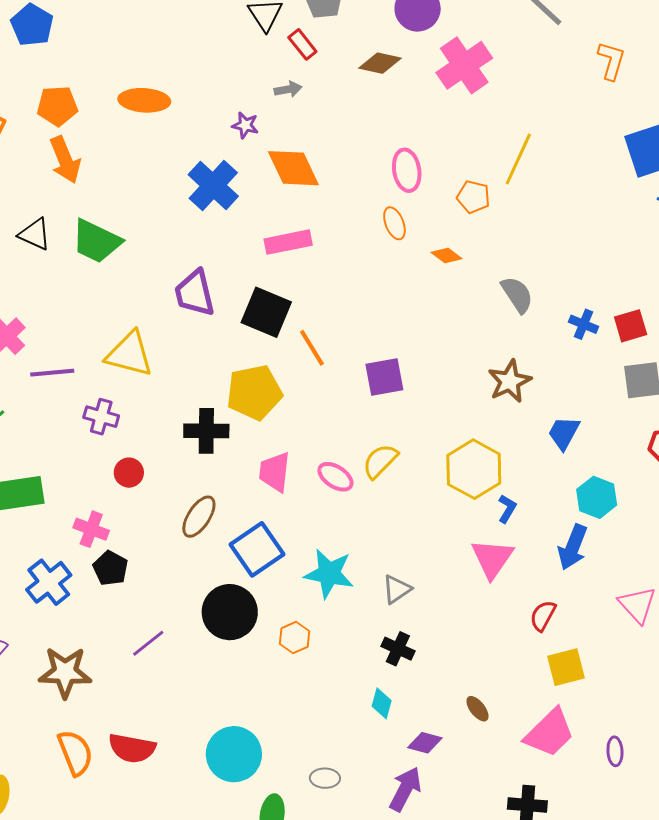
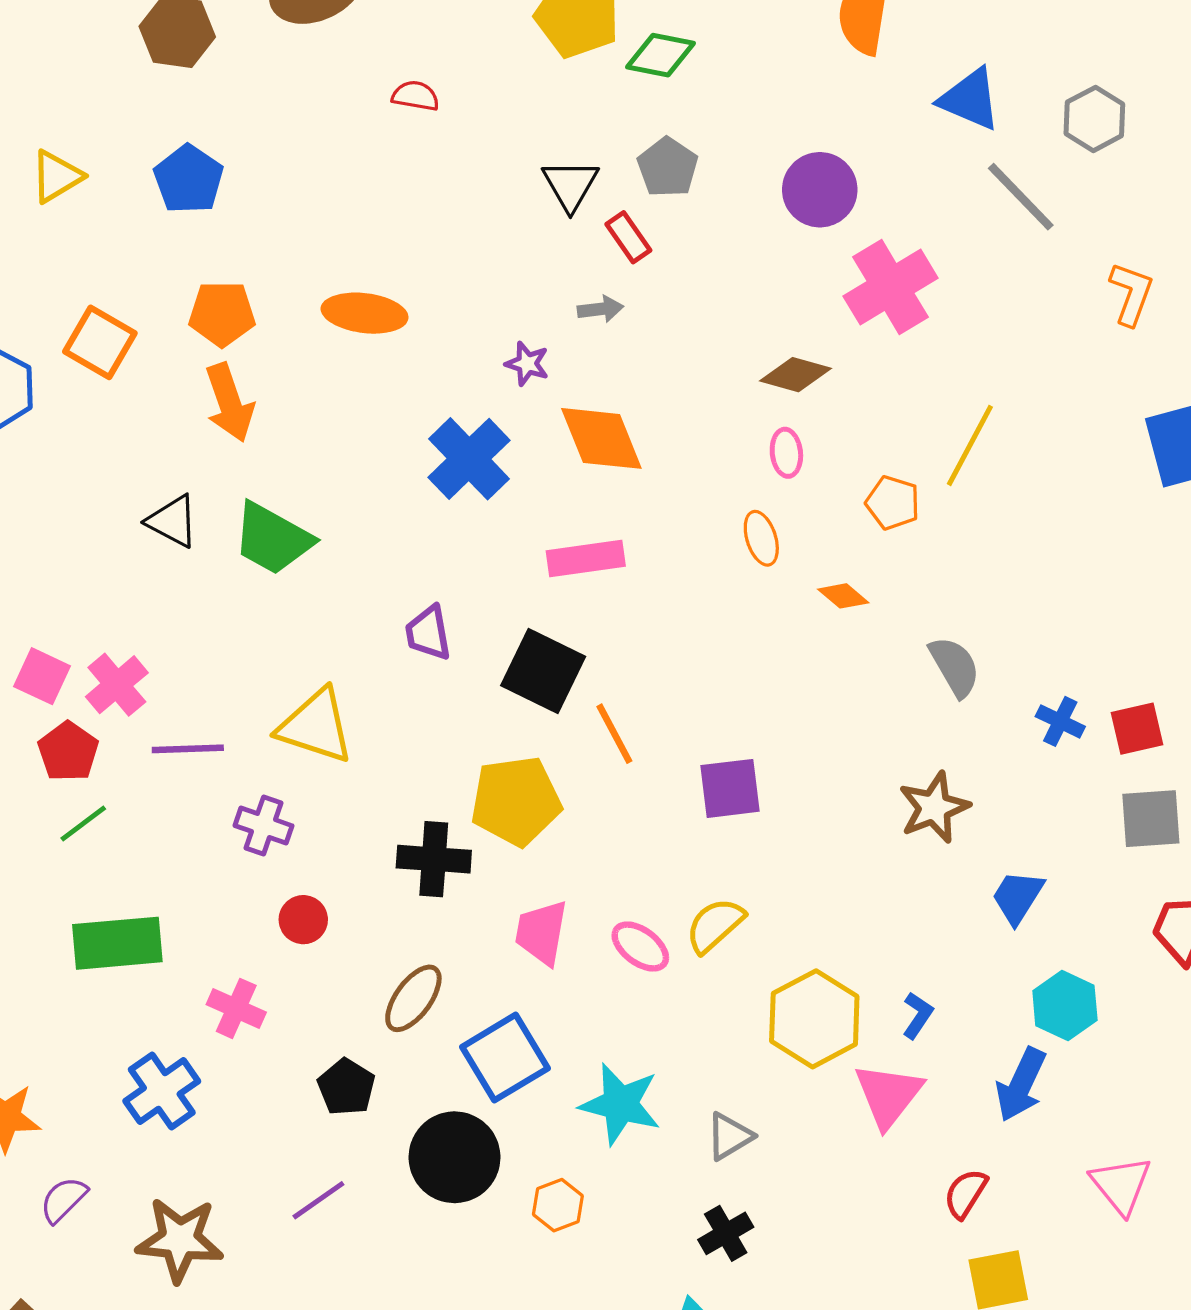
brown diamond: (380, 63) -> (795, 375), moved
pink ellipse: (407, 170) -> (786, 453), size x0.7
purple trapezoid: (195, 293) -> (428, 633), size x0.7
yellow hexagon: (474, 469) -> (814, 1019), moved
black pentagon: (110, 568) -> (346, 1087), moved
black cross: (398, 649) -> (726, 1233), turned 32

